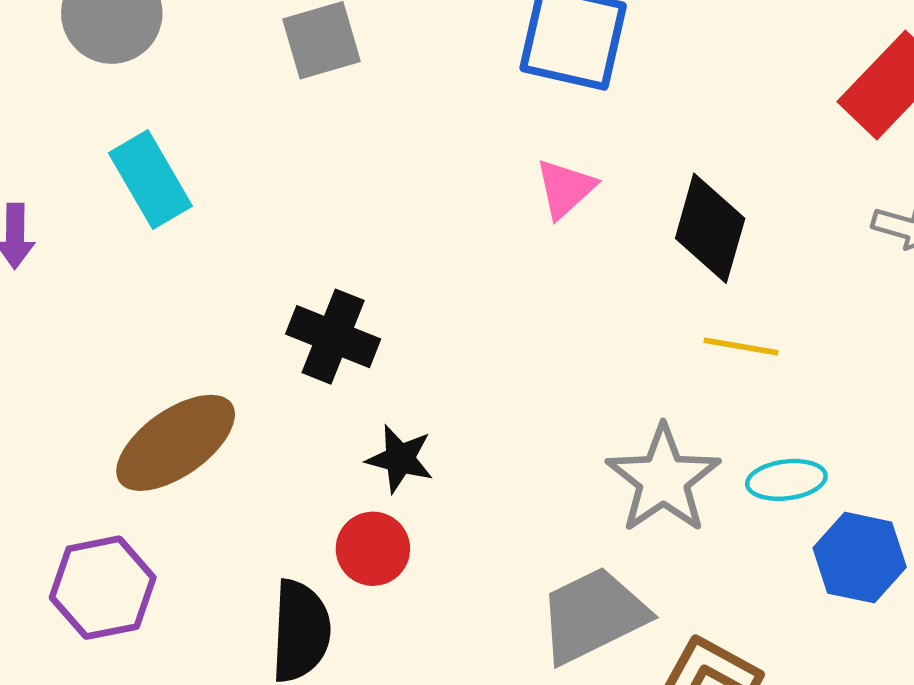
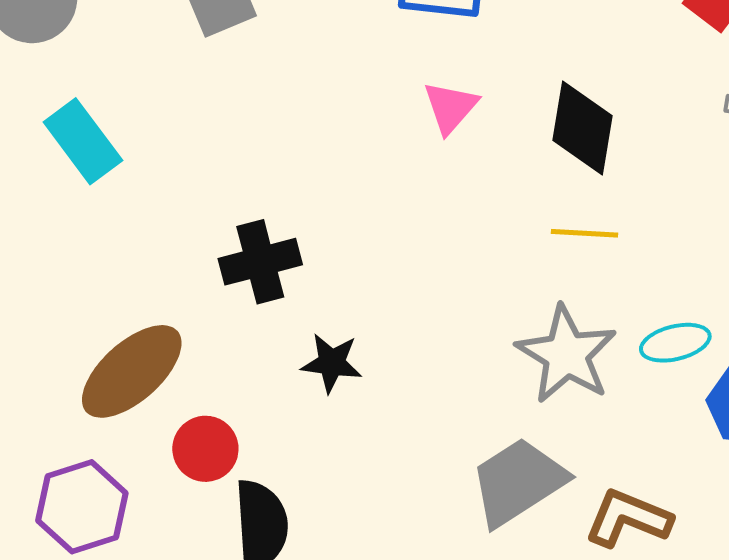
black cross: (333, 337) -> (260, 262), turned -30
yellow line: (741, 347) -> (584, 233), moved
red circle: (373, 549) -> (205, 449), moved

